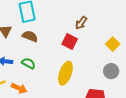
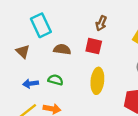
brown semicircle: (30, 36) -> (62, 49), moved

